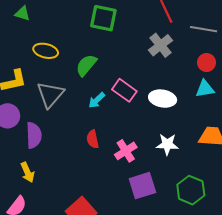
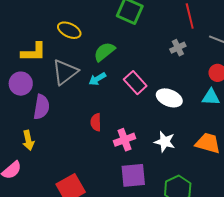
gray cross: (160, 45) -> (178, 48), size x0.7
cyan arrow: (97, 100) -> (97, 79), moved

